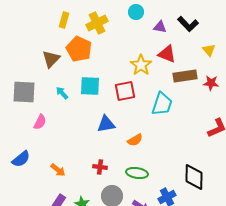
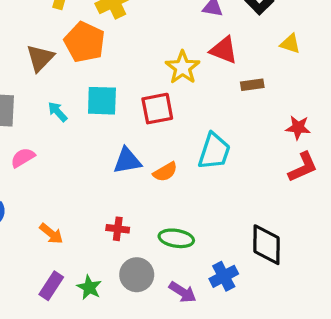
yellow triangle: (209, 50) -> (290, 44), turned -32
brown rectangle: (185, 76) -> (252, 85), size x0.6
red star: (211, 83) -> (298, 128), moved
cyan trapezoid: (162, 104) -> (214, 151), moved
pink semicircle: (40, 122) -> (23, 158), turned -147
orange semicircle: (135, 140) -> (165, 172), moved

